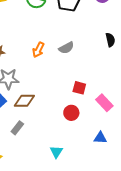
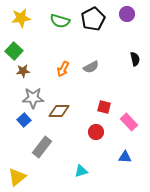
brown diamond: (24, 101) -> (59, 111), moved
gray rectangle: (17, 128) -> (42, 147), size x1.5
cyan triangle: (56, 152) -> (81, 171), turned 40

